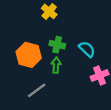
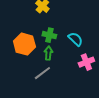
gray line: (37, 90) -> (42, 73), moved

